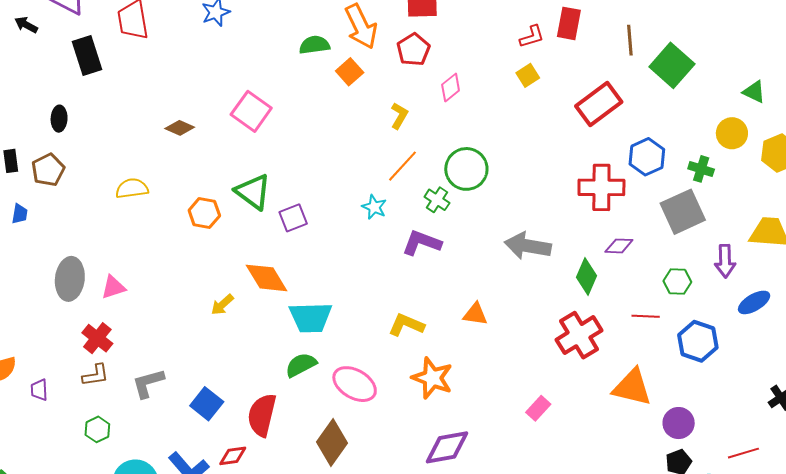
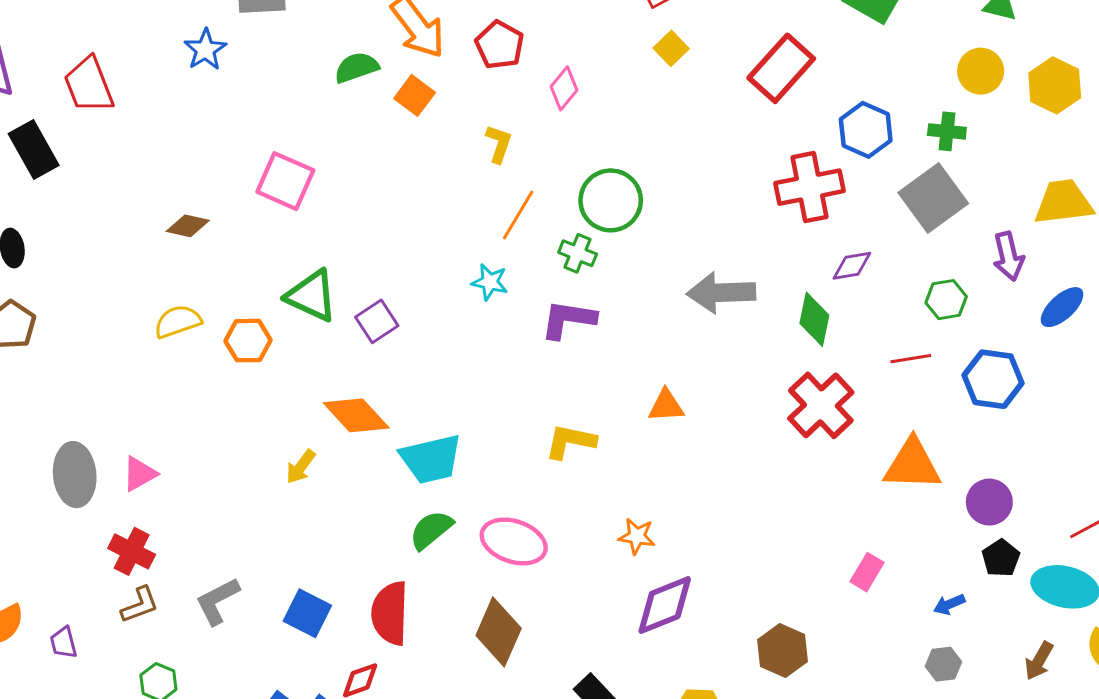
yellow semicircle: (132, 188) -> (178, 321), moved
orange star: (432, 378) -> (637, 536), moved, size x0.6
pink rectangle: (538, 408) -> (867, 572), moved

